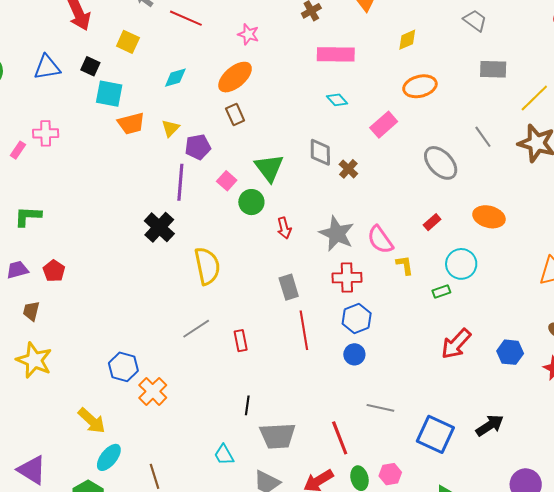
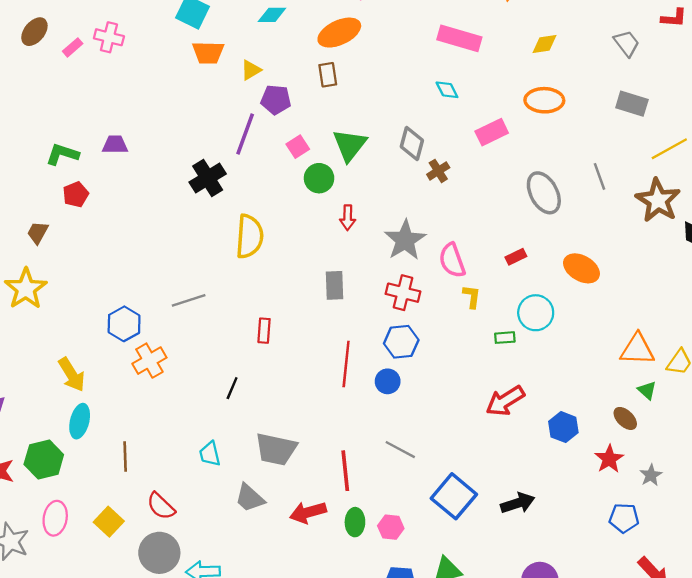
green L-shape: (28, 216) -> (62, 154), moved
purple trapezoid: (17, 270) -> (115, 145), moved
gray line: (196, 329) -> (189, 300), moved
red line: (304, 330) -> (346, 364), moved
black line: (247, 405) -> (232, 388), moved
cyan ellipse: (109, 457) -> (80, 421), turned -40

